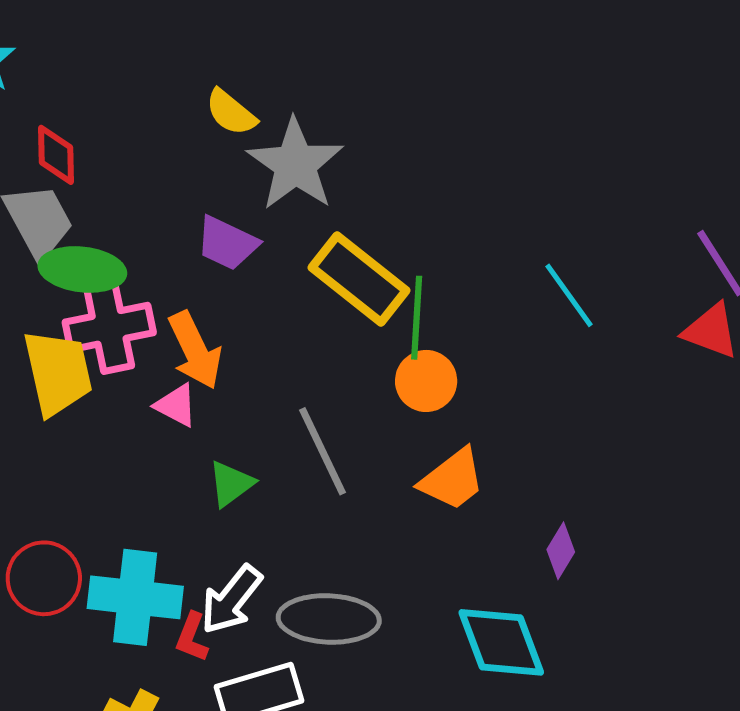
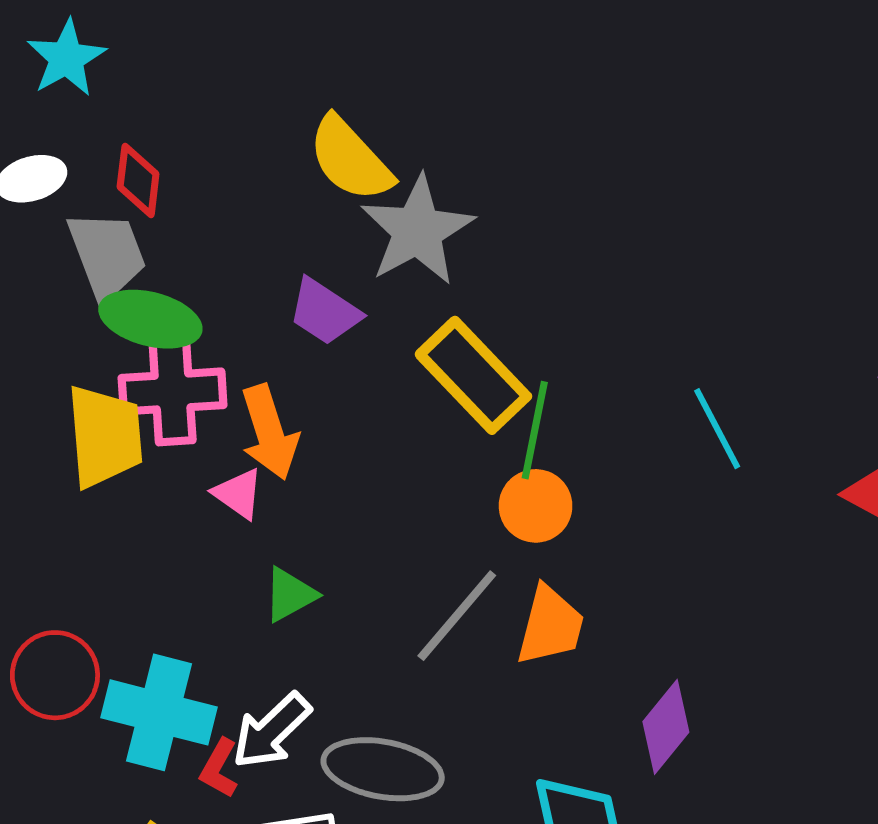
yellow semicircle: (231, 112) -> (350, 159), size x1.5
gray line: (322, 451) -> (457, 616), moved, turned 58
orange trapezoid: (452, 479) -> (550, 626), turned -46
purple diamond: (561, 551) -> (666, 727), size x1.4

